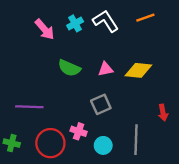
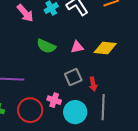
red arrow: (163, 113) -> (93, 84), moved
cyan circle: (103, 145) -> (75, 112), size x1.5

